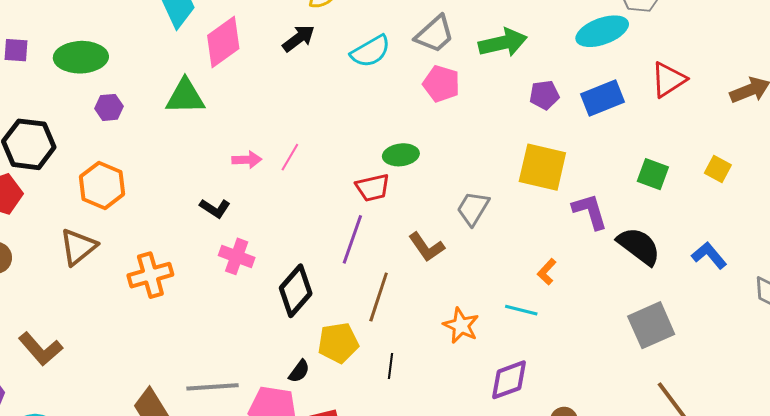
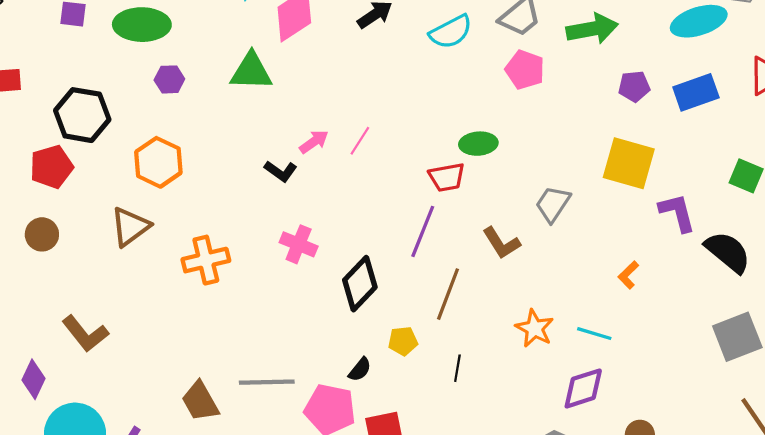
pink arrow: (247, 160) -> (314, 142), turned -36
black L-shape: (215, 208) -> (281, 171), moved
cyan line: (521, 310) -> (594, 334), moved
yellow pentagon: (338, 343) -> (403, 341), size x0.7

